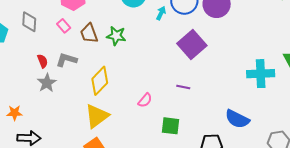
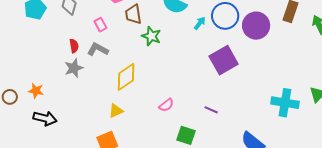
pink rectangle: (64, 26) -> (100, 25), moved
brown trapezoid: (89, 33) -> (133, 14), moved
purple line: (183, 87) -> (211, 110), moved
yellow triangle: (97, 116) -> (116, 111), size x0.6

